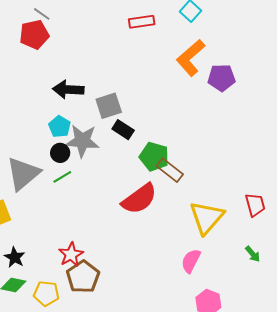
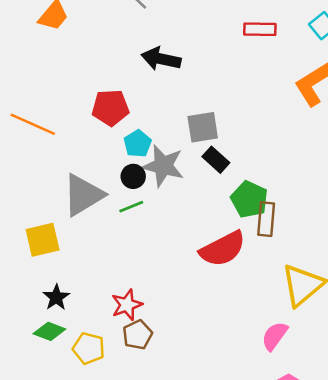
red pentagon: (34, 35) -> (110, 108), moved
black arrow: (68, 90) -> (161, 59), moved
brown rectangle: (170, 170) -> (266, 219), turned 48
brown pentagon: (83, 277) -> (137, 335), size x0.7

